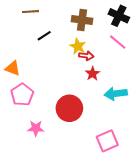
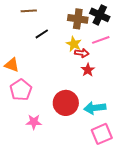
black cross: (119, 16) -> (100, 15), moved
pink line: (118, 42) -> (101, 40), moved, turned -60
cyan arrow: (116, 94) -> (95, 108), moved

